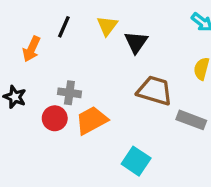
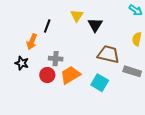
black line: (64, 27) -> (47, 26), moved
orange arrow: (31, 49) -> (32, 42), moved
cyan square: (136, 161) -> (100, 83), moved

